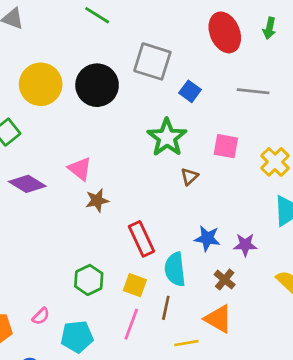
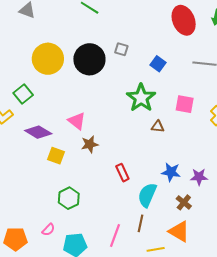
gray square: (152, 61) -> (121, 49), moved, size x0.5
brown triangle: (189, 177) -> (158, 127), turned 48
red rectangle: (141, 239) -> (122, 173), size x0.7
cyan semicircle: (175, 269) -> (147, 195), turned 30
green hexagon: (89, 280) -> (69, 198), moved
yellow square: (135, 285) -> (56, 156), moved

